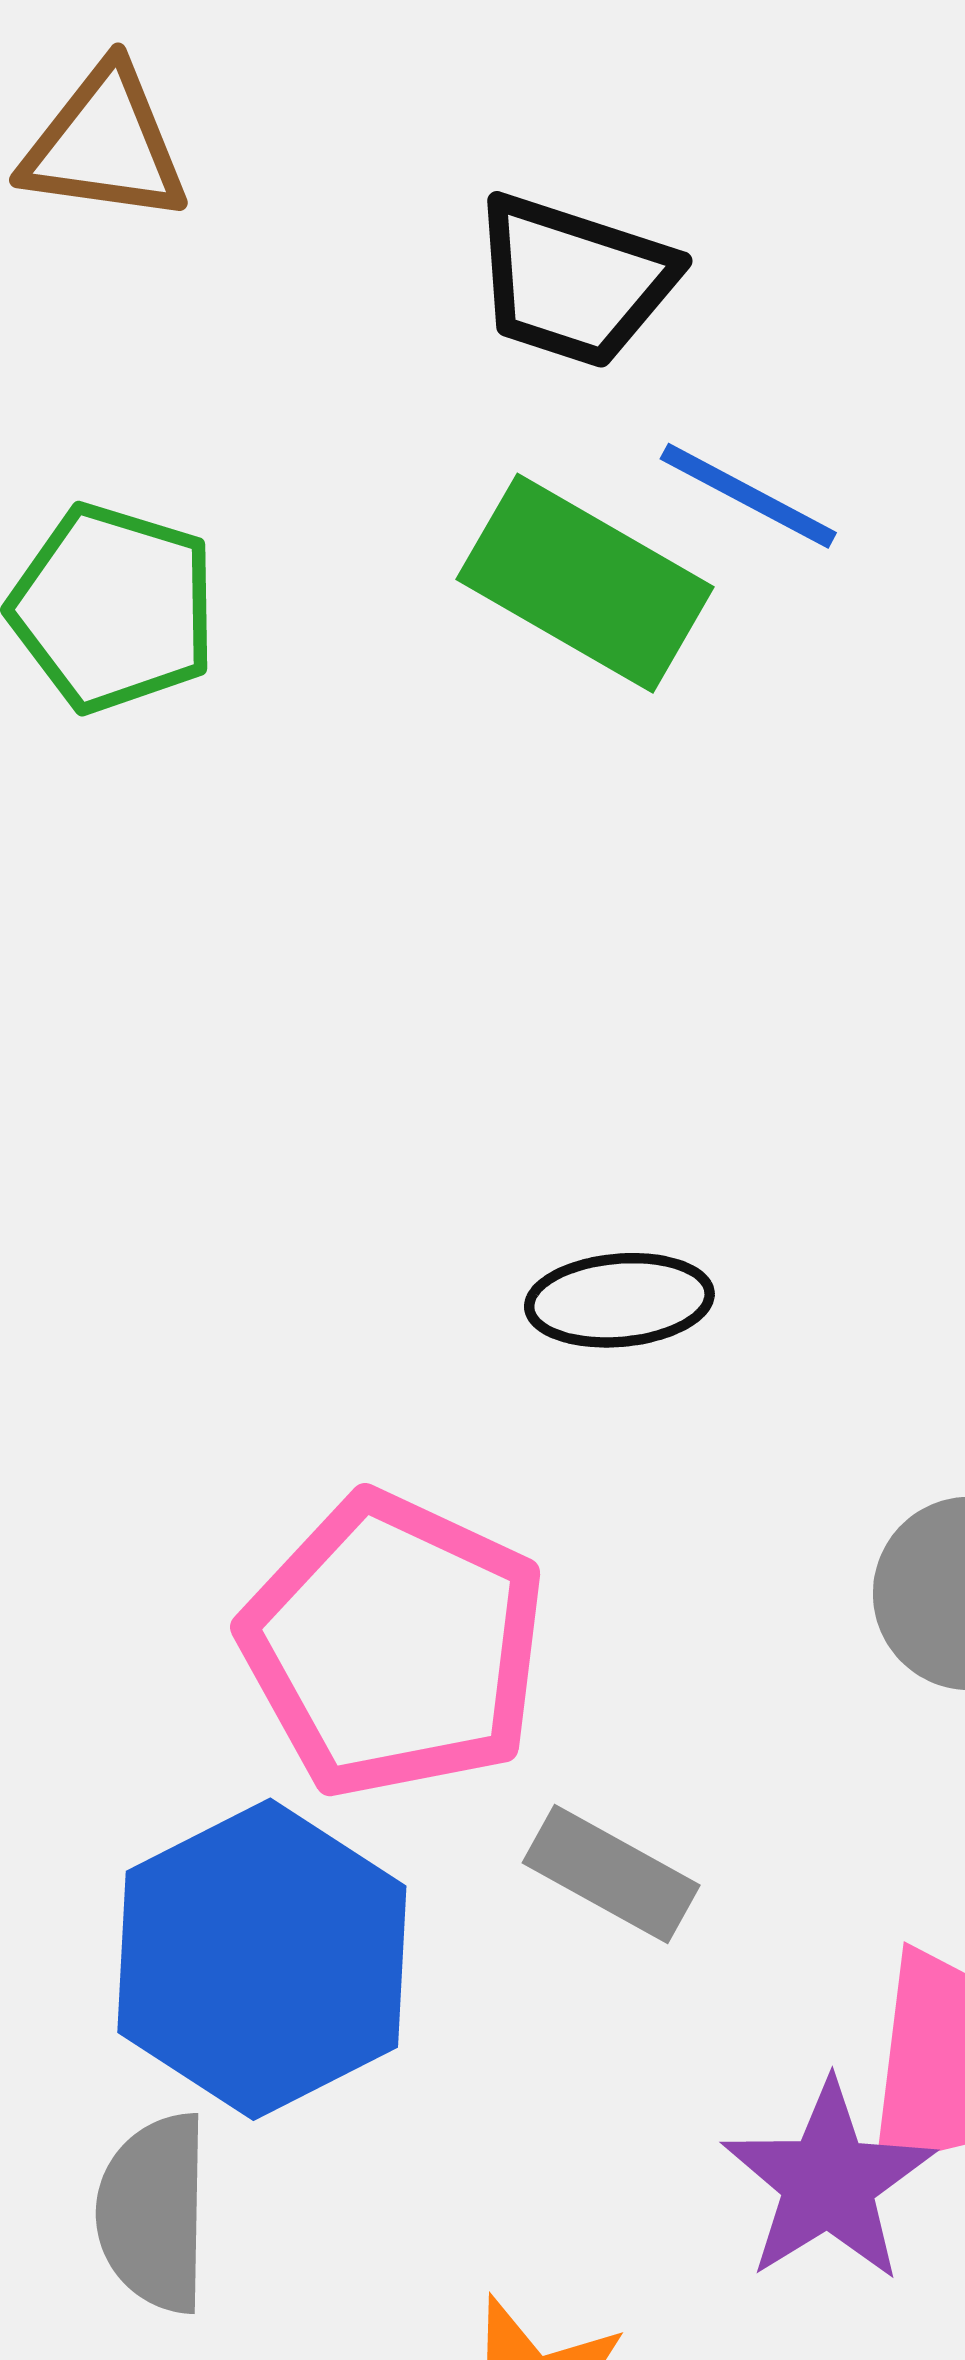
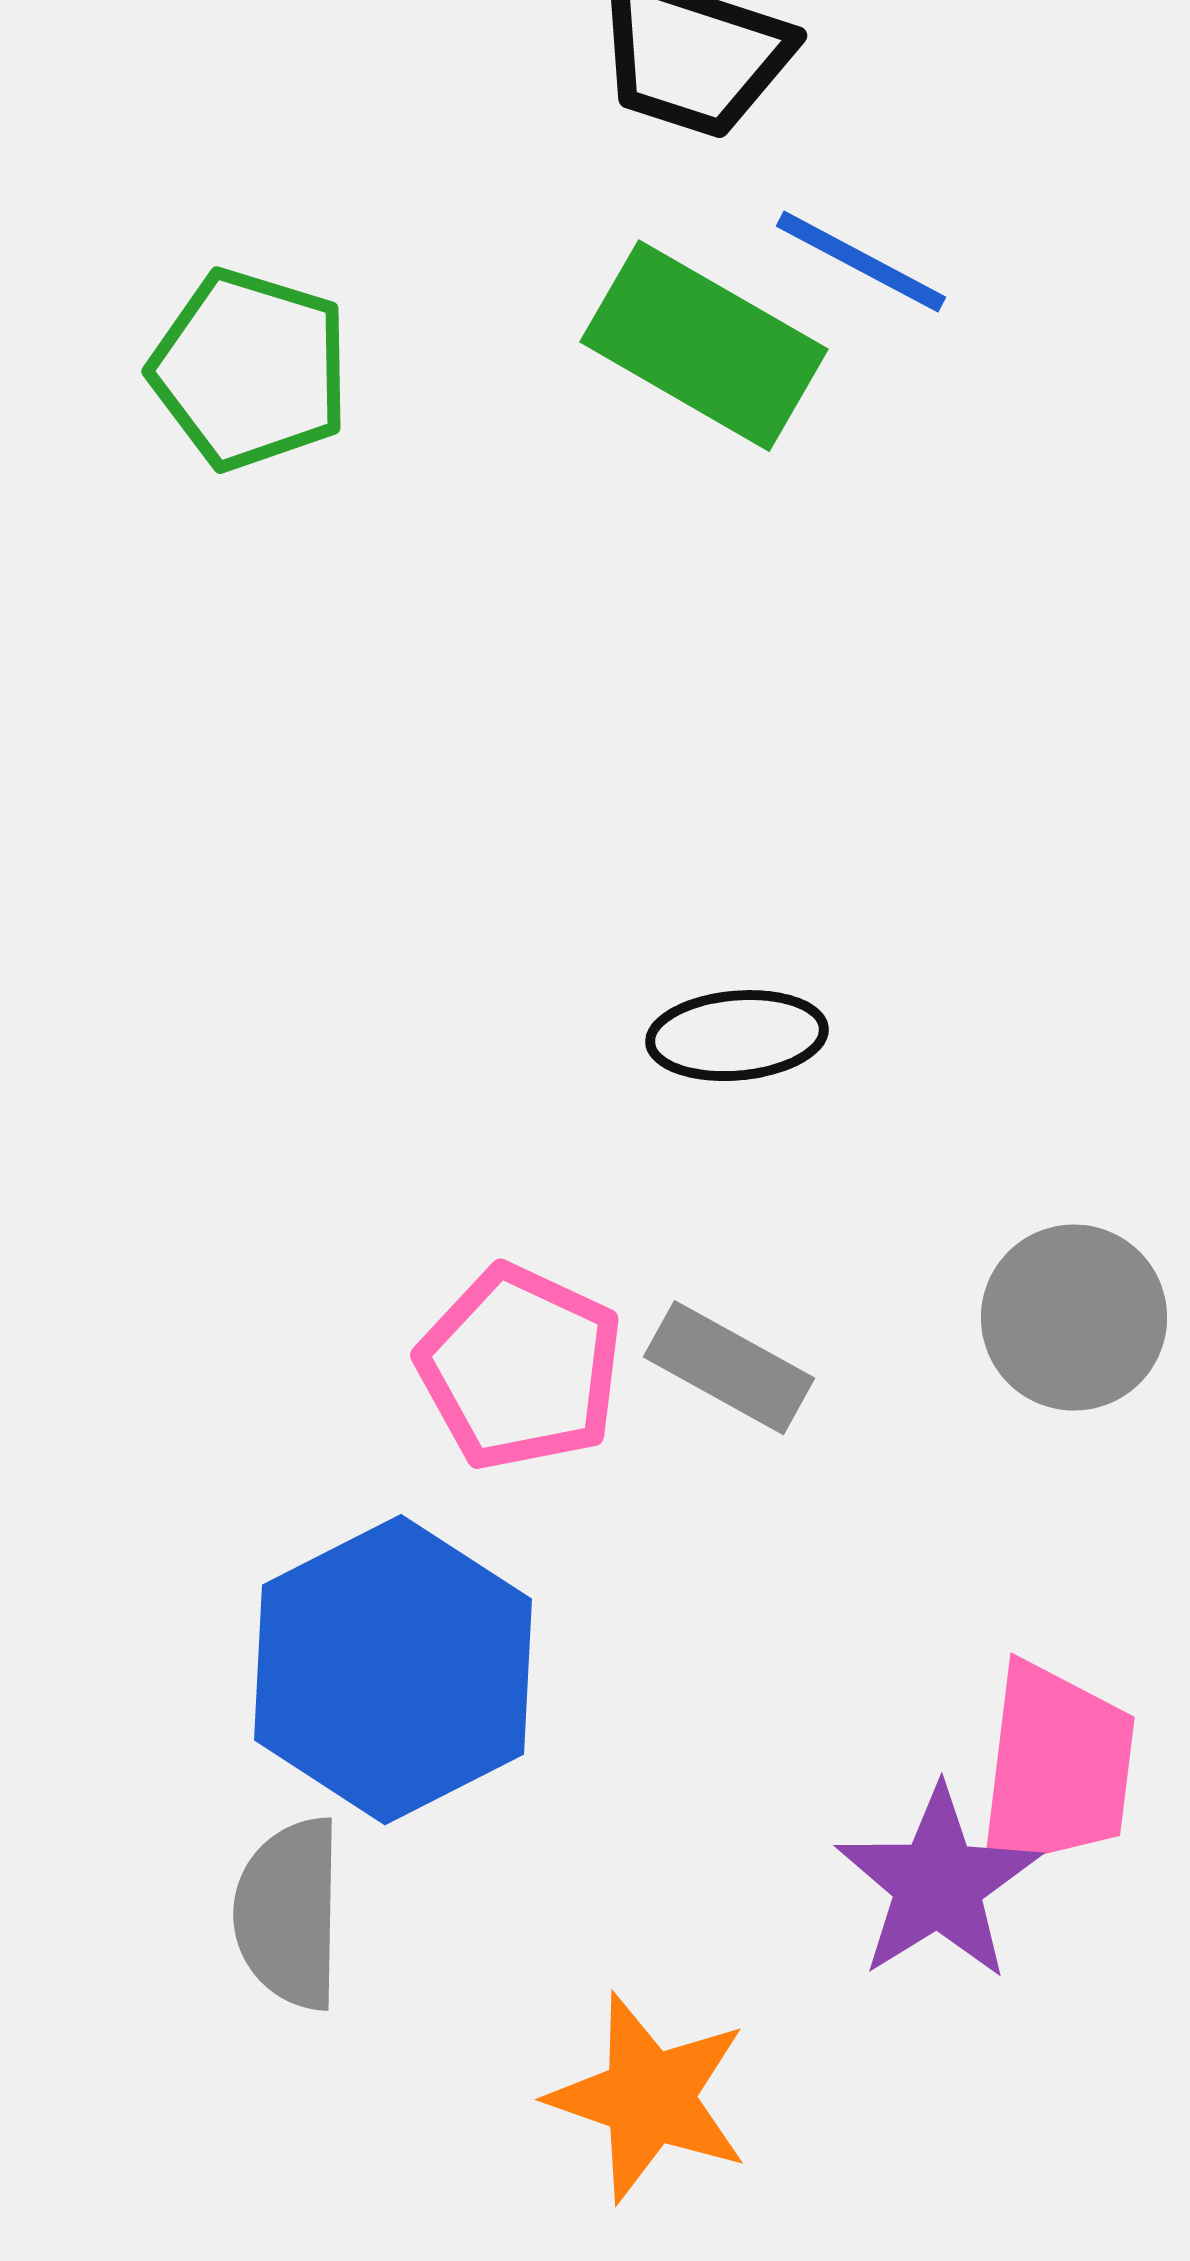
pink pentagon: (394, 1645) -> (520, 1368), size x0.7
gray rectangle: (611, 1874) -> (729, 1368), moved

